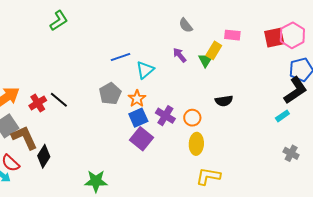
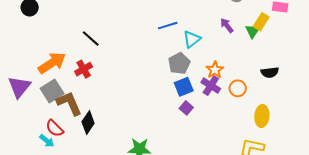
gray pentagon: (110, 94) -> (179, 63), moved
orange star: (137, 99) -> (215, 70), moved
black line: (59, 100) -> (91, 38), moved
purple square: (141, 139) -> (186, 108), size x0.6
yellow ellipse: (196, 144) -> (262, 116), moved

